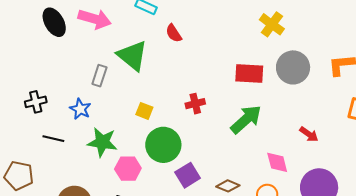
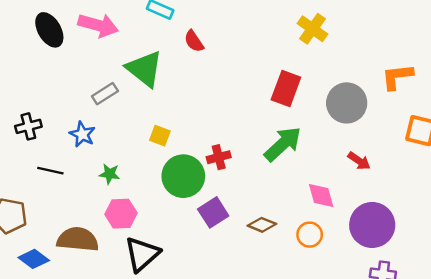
gray circle: (293, 67) -> (347, 103), moved
red rectangle: (249, 73) -> (286, 88), turned -72
gray rectangle: (99, 76) -> (105, 94), turned 40
red cross: (195, 104) -> (219, 157), moved
green star: (102, 142) -> (110, 174), size x0.6
pink hexagon: (128, 169) -> (121, 214), moved

